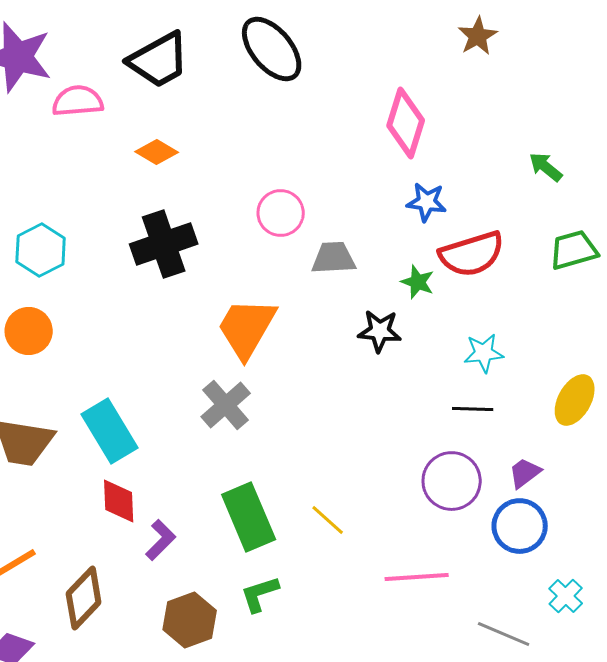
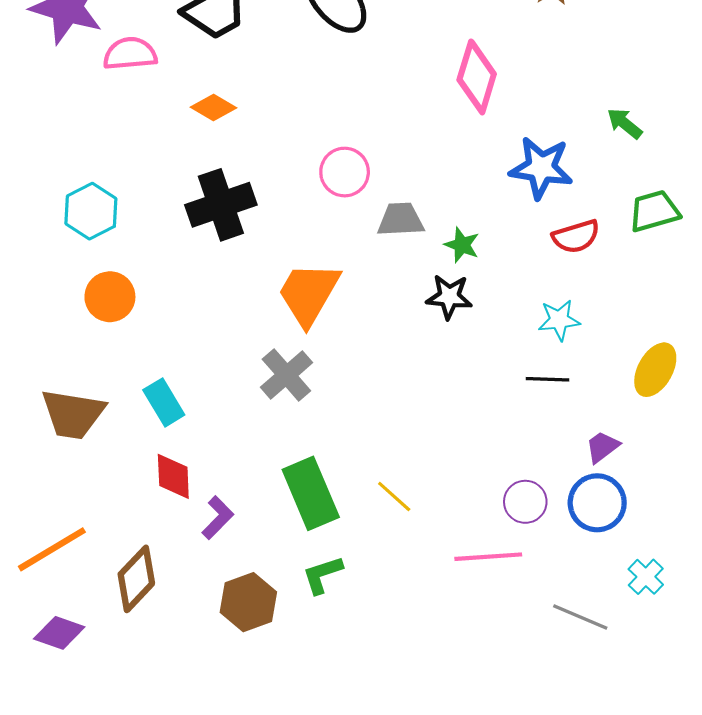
blue star: (427, 202) -> (541, 168), moved, size x1.5
red semicircle: (472, 254) -> (576, 236), moved, size x0.7
green star: (418, 282) -> (462, 245), moved
orange circle: (29, 331) -> (110, 297), moved
cyan rectangle: (110, 431) -> (164, 402), size x0.7
purple circle: (452, 481) -> (525, 502), moved, size x0.7

